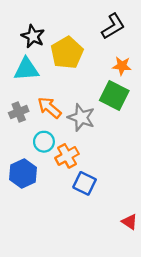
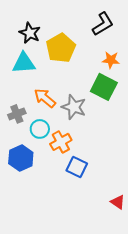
gray cross: (19, 112) -> (17, 114), moved

